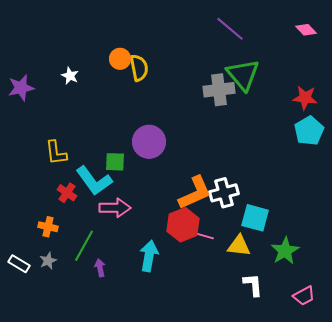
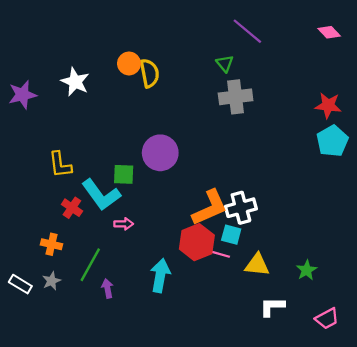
green triangle: (243, 75) -> (225, 63), moved, size x0.5
white star: (70, 76) -> (75, 82), size x1.5
pink arrow: (115, 208) -> (124, 224), size x0.6
cyan square: (255, 218) -> (231, 235), moved, size x0.7
green star: (285, 251) -> (307, 270), size x0.7
white L-shape: (253, 285) -> (272, 307), turned -85

